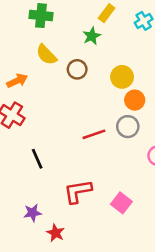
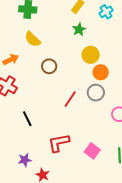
green star: (92, 36) -> (79, 29), moved
brown circle: (77, 69) -> (49, 66), moved
red line: (94, 134) -> (70, 99), turned -36

